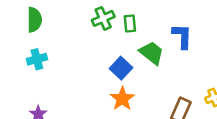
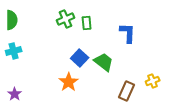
green trapezoid: (152, 53) -> (104, 62), moved
orange star: (122, 99) -> (69, 82), moved

